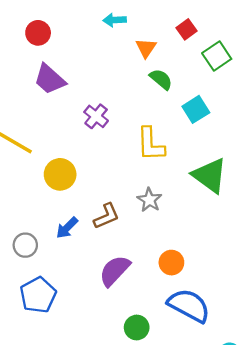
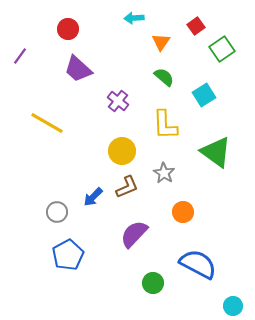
green semicircle: (161, 79) -> (164, 77), moved
yellow circle: (60, 174) -> (122, 151), moved
orange circle: (171, 263) -> (183, 212), moved

